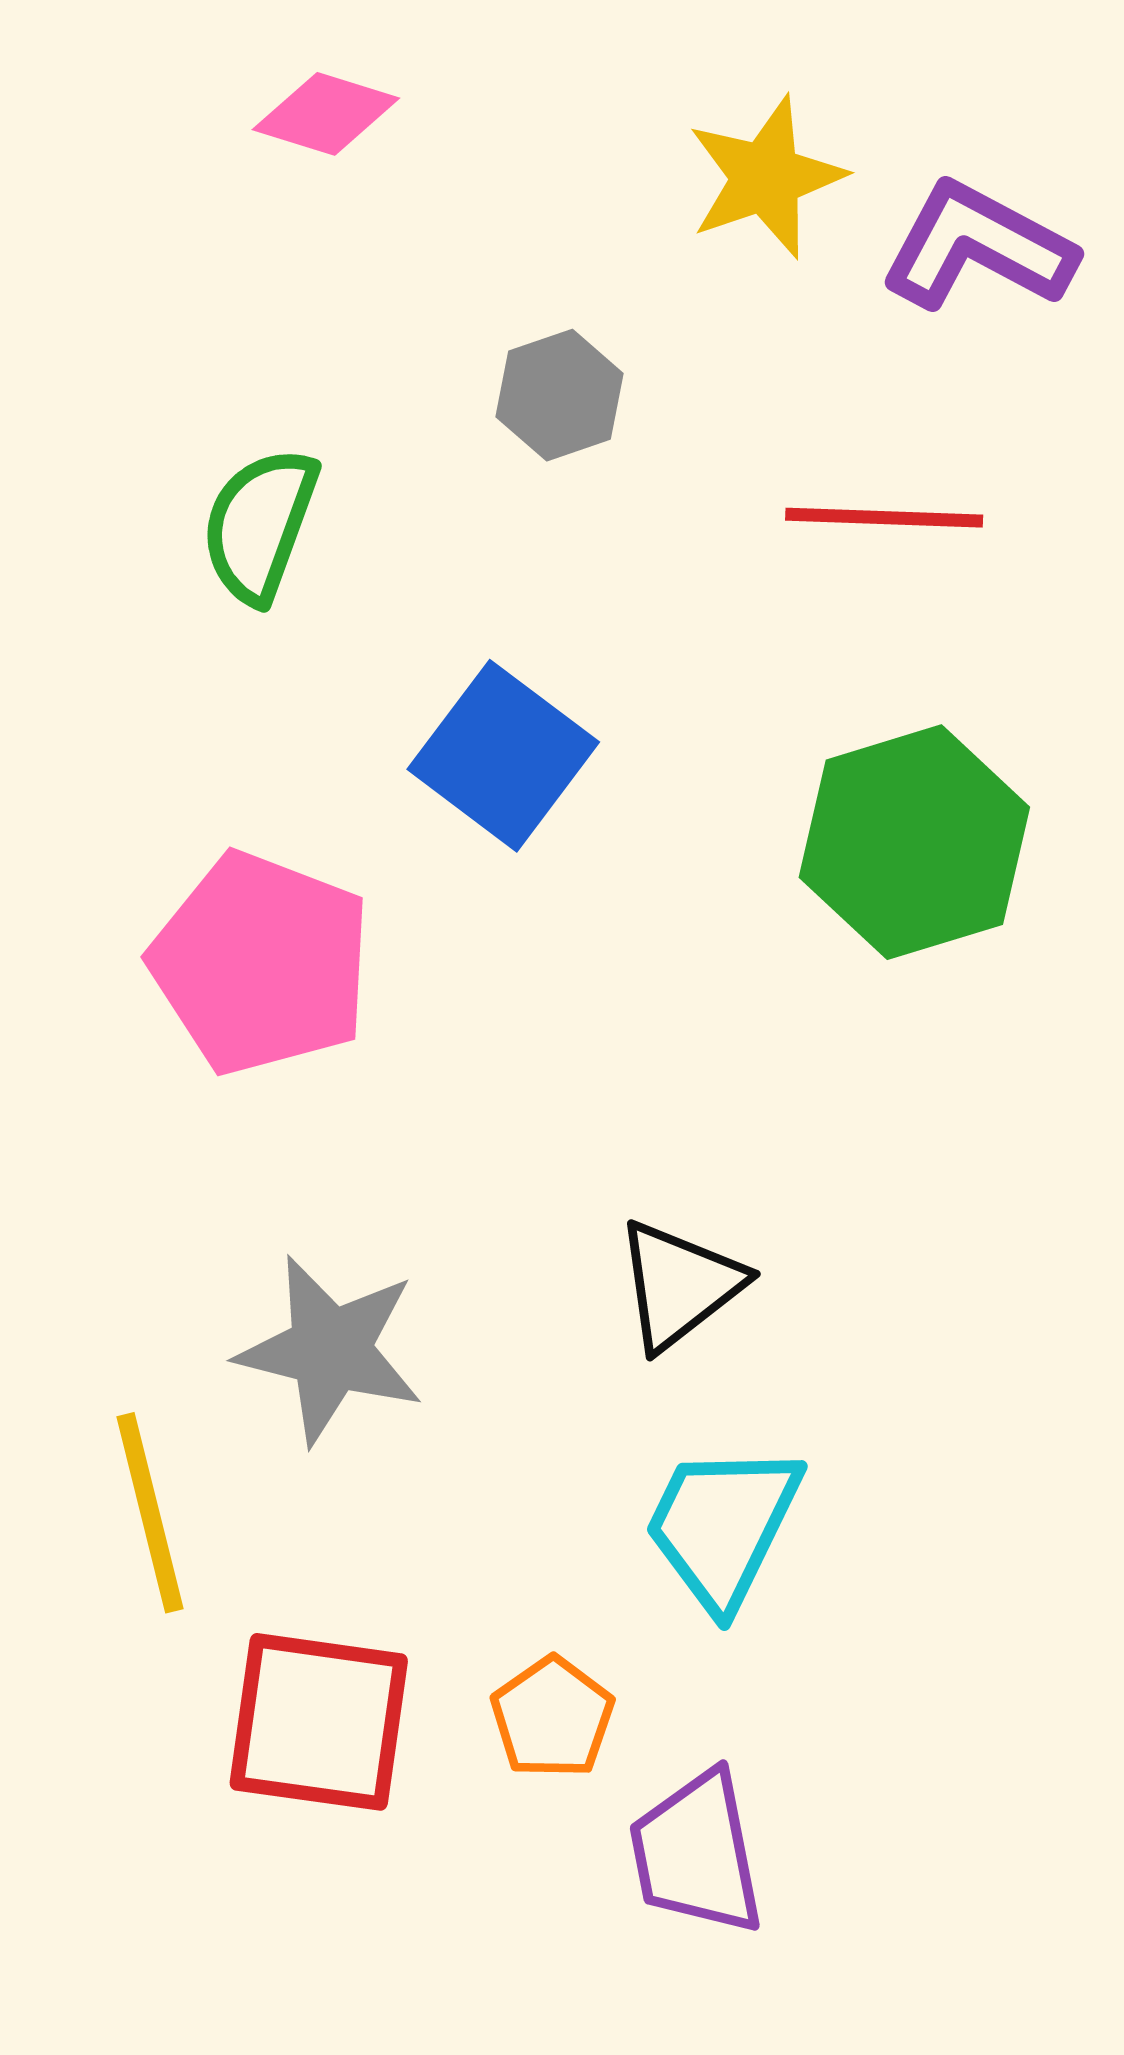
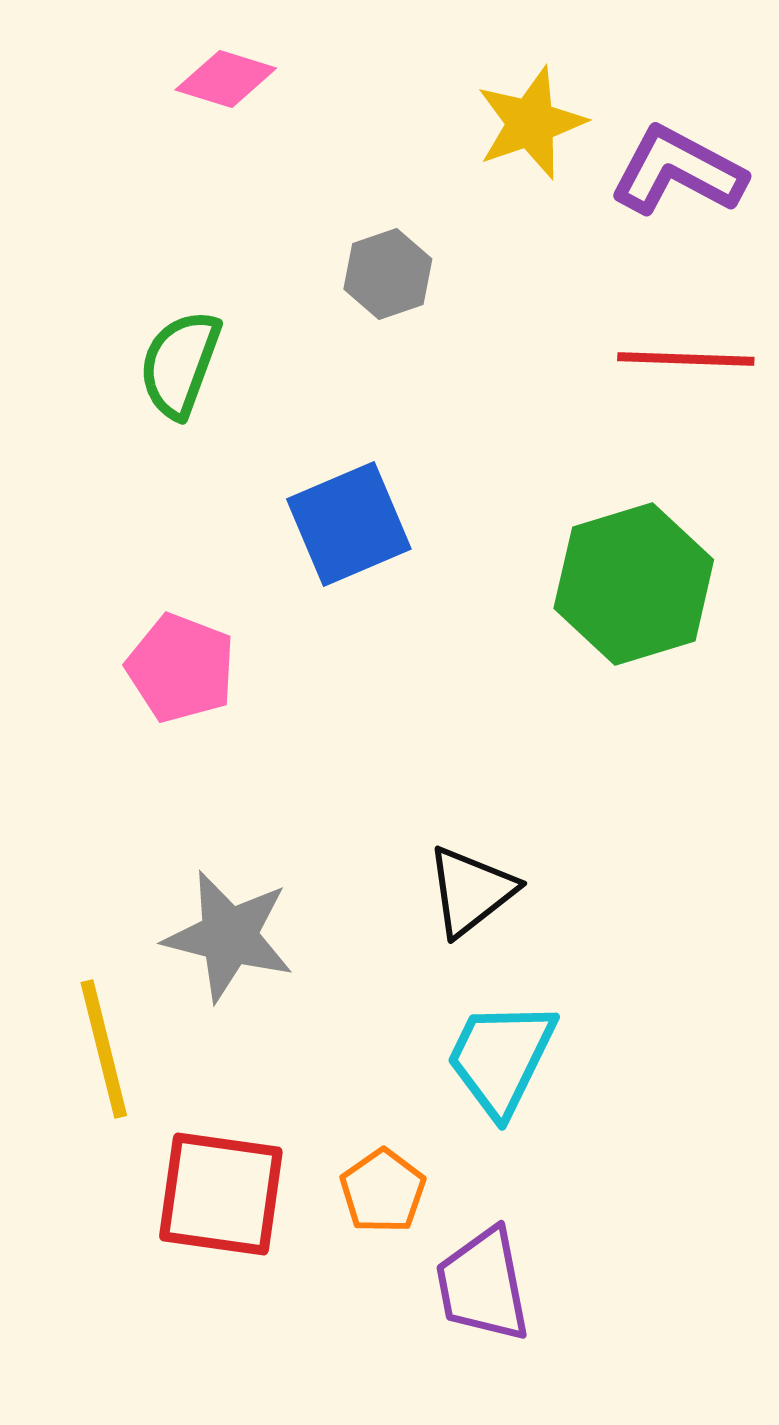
red line: (884, 518) -> (686, 359), moved
blue square: (503, 756) -> (349, 524), turned 30
pink pentagon: (261, 963) -> (181, 668), size x0.7

